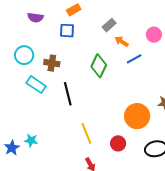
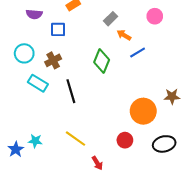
blue square: (67, 31) -> (58, 29), moved
pink circle: (154, 35) -> (155, 16), moved
brown cross: (52, 63) -> (53, 60), turned -35
yellow line: (86, 133) -> (75, 139), moved, turned -30

